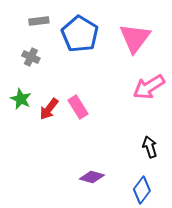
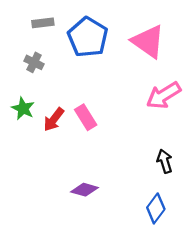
pink triangle: (135, 38) -> (148, 42), turned -32
purple diamond: (92, 177) -> (85, 190), moved

